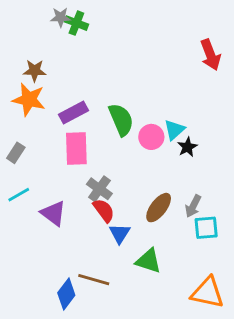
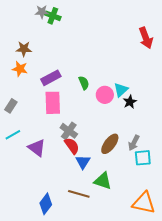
orange star: (29, 99) -> (20, 69), size x0.7
green semicircle: (121, 120) -> (84, 83), size x0.6
brown line: (94, 280) -> (79, 194), moved

